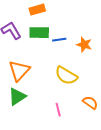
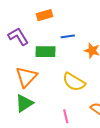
green rectangle: (39, 33) -> (46, 52), moved
blue line: (59, 40) -> (68, 36), moved

